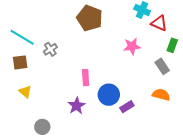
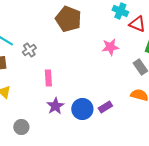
pink rectangle: (86, 78) -> (48, 78), moved
blue circle: (109, 95) -> (82, 109), moved

